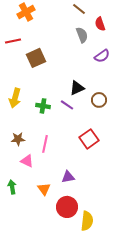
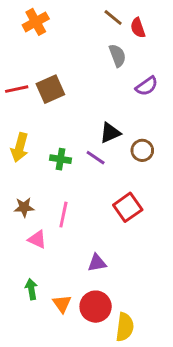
red semicircle: (100, 24) -> (138, 28), moved
red line: (13, 41) -> (17, 89), moved
green arrow: (12, 187) -> (31, 289), moved
orange triangle: (44, 189) -> (62, 304), moved

